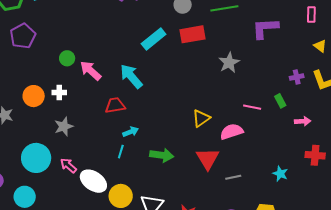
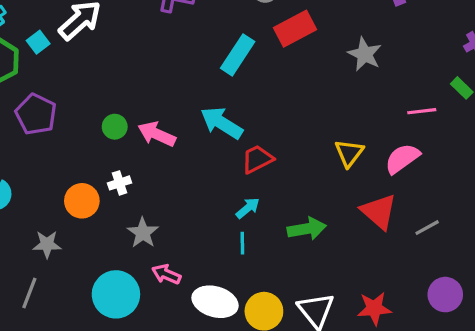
red trapezoid: (115, 105) -> (257, 159), moved
pink arrow: (68, 165) -> (166, 274), moved

